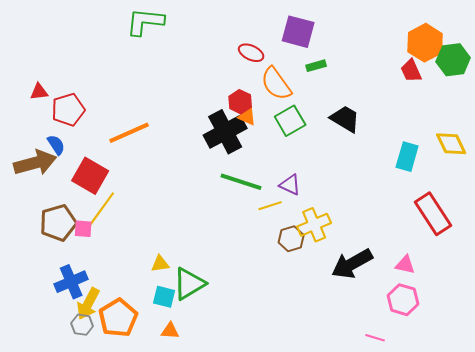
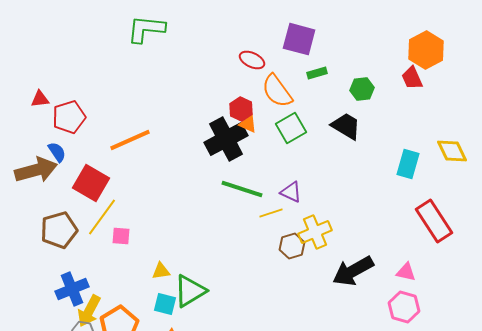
green hexagon: (453, 60) -> (362, 89), moved, size x0.7
pink square: (83, 229) -> (121, 236), moved

